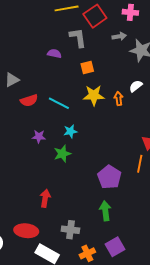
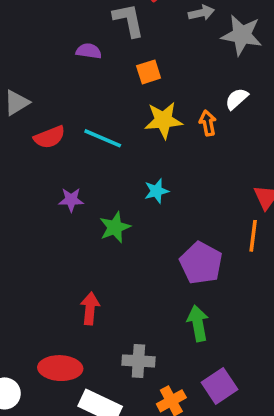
cyan star: (70, 131) -> (157, 191), moved

